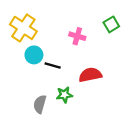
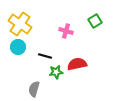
cyan circle: (34, 55) -> (18, 47), moved
green star: (64, 95) -> (56, 72), moved

